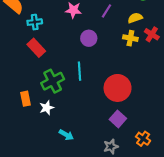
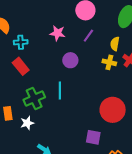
yellow semicircle: (135, 18) -> (115, 44), turned -64
red circle: (118, 88) -> (113, 110), moved
purple square: (118, 119) -> (93, 137), turned -35

